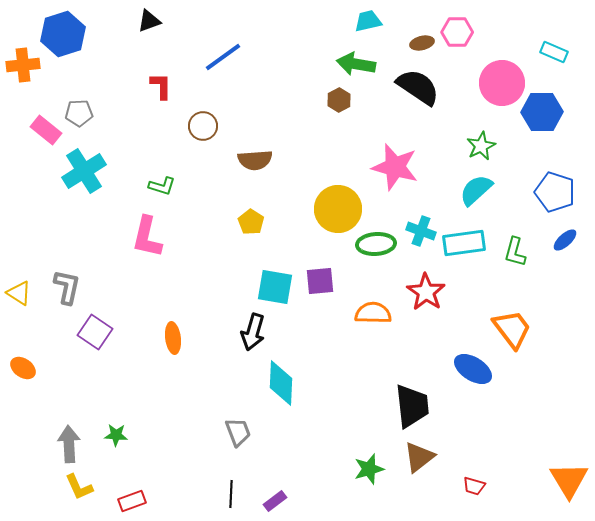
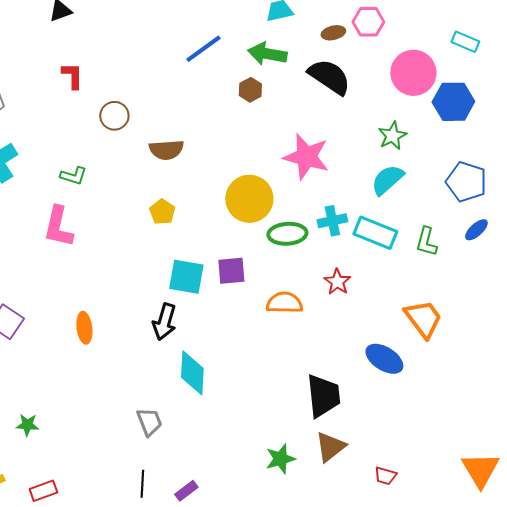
blue line: (223, 57) -> (203, 49), moved
cyan cross: (421, 231) -> (332, 221), turned -32
cyan rectangle: (464, 243) -> (375, 233), turned 30
red star: (426, 292) -> (337, 282), size x0.7

